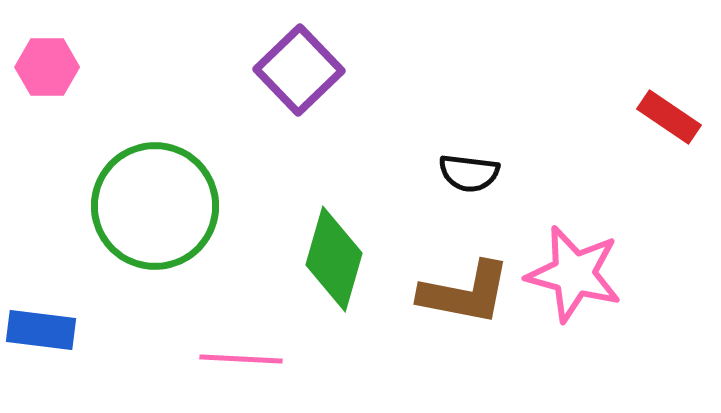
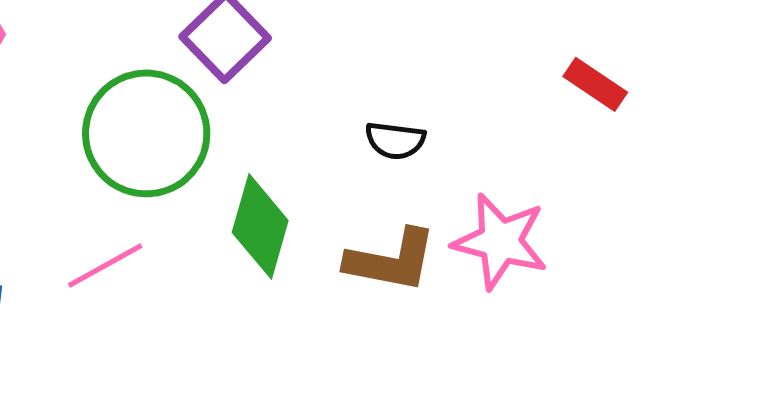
green circle: (155, 206) -> (146, 133), moved
pink line: (241, 359) -> (105, 265), moved, turned -32

